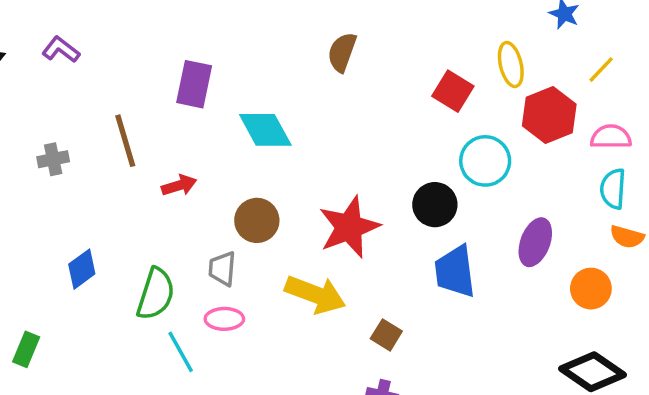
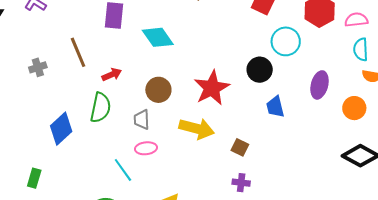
blue diamond: (82, 269) -> (61, 129), size x1.4
blue trapezoid: (455, 271) -> (275, 107), size x0.7
green semicircle: (156, 294) -> (100, 108), moved

